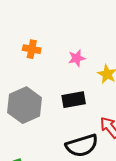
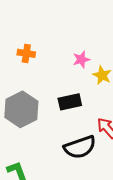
pink star: (77, 58) -> (81, 59), moved

